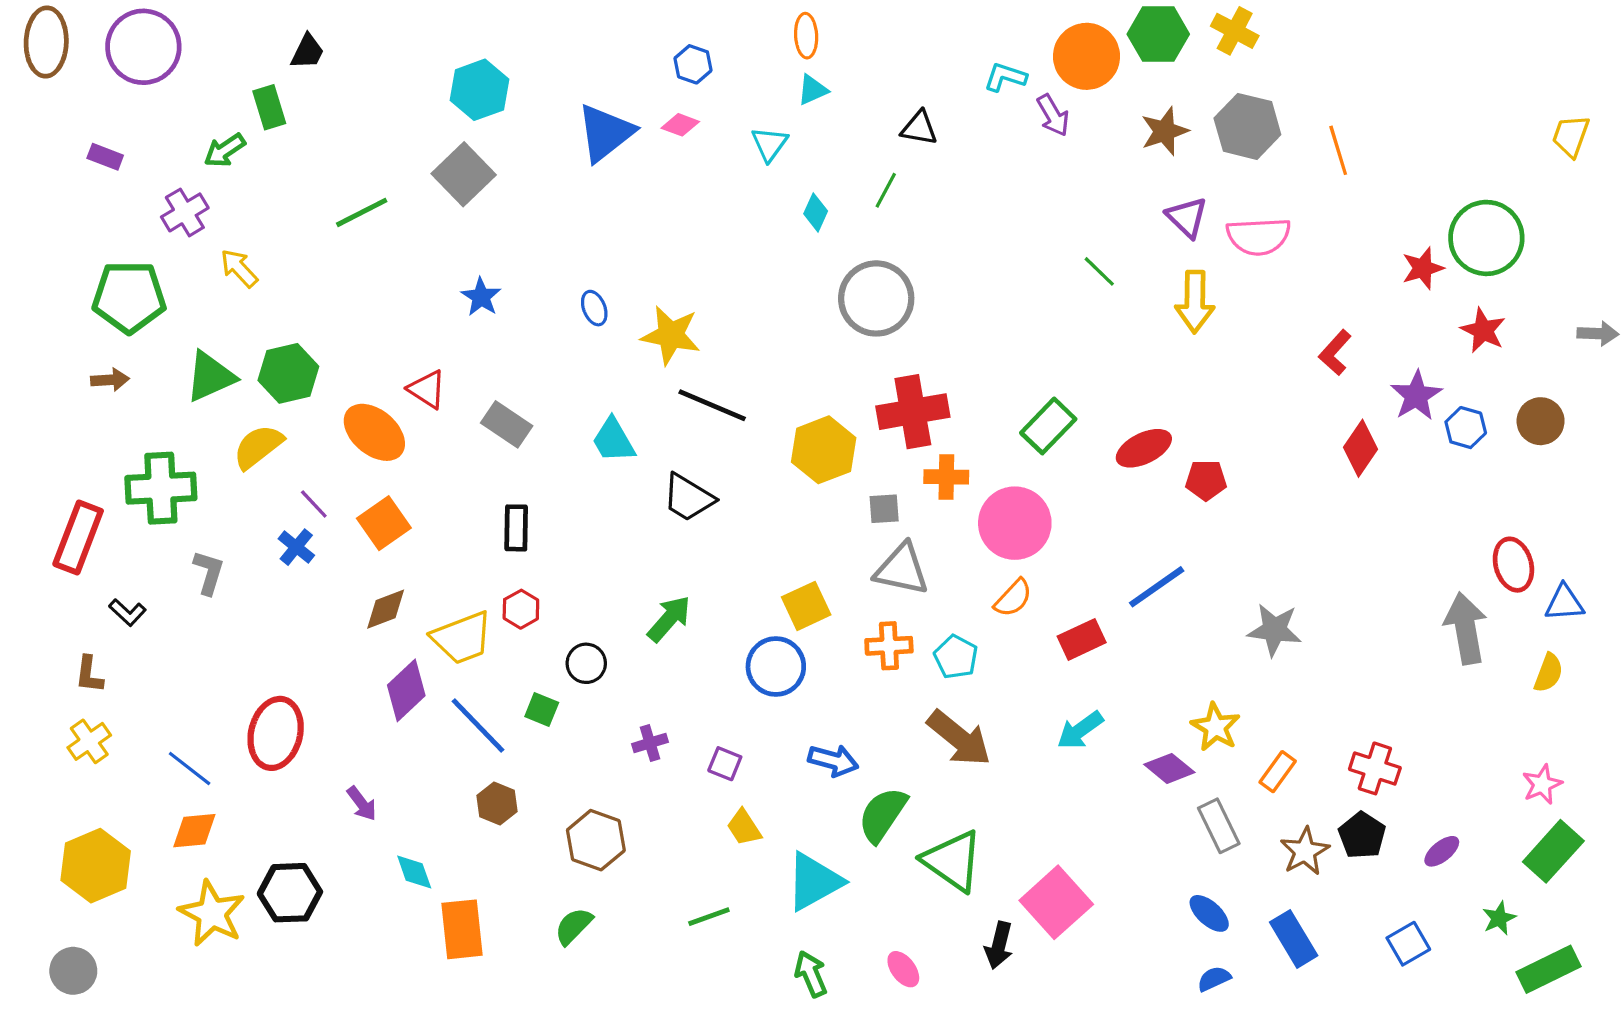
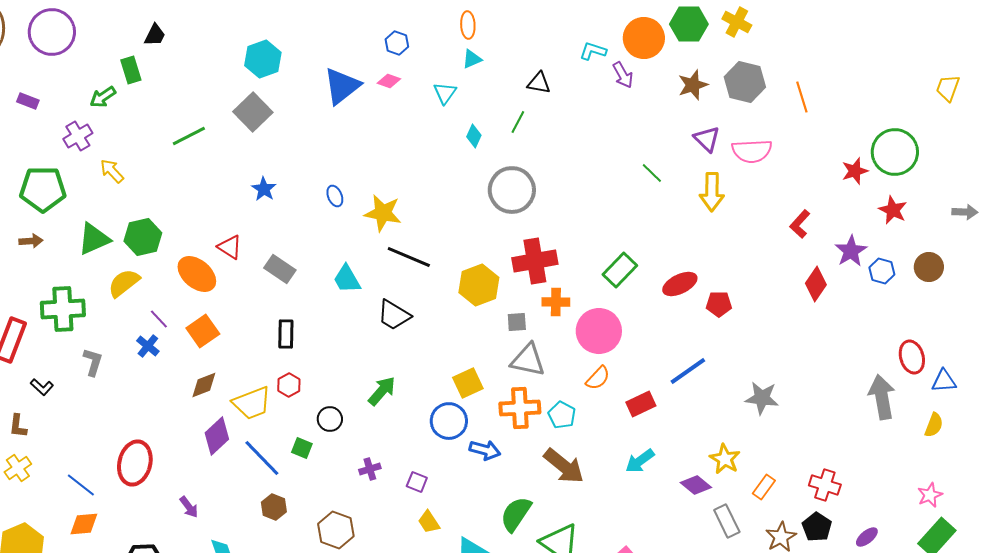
orange cross: (889, 646) -> (520, 408), size x1.4
blue arrow: (833, 760) -> (485, 450), moved

